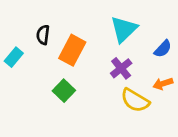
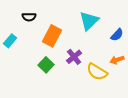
black semicircle: (43, 35) -> (29, 17), moved, turned -96
purple cross: (121, 68) -> (74, 57), moved

